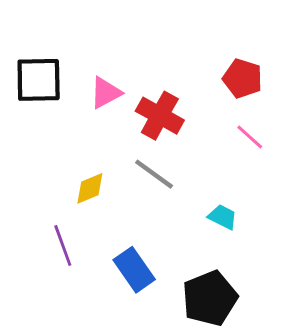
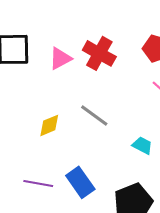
red cross: (160, 116) -> (99, 53), moved
purple line: (63, 245) -> (38, 183), moved, turned -60

